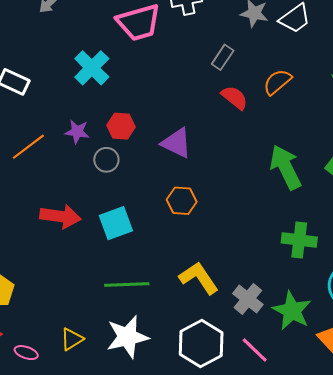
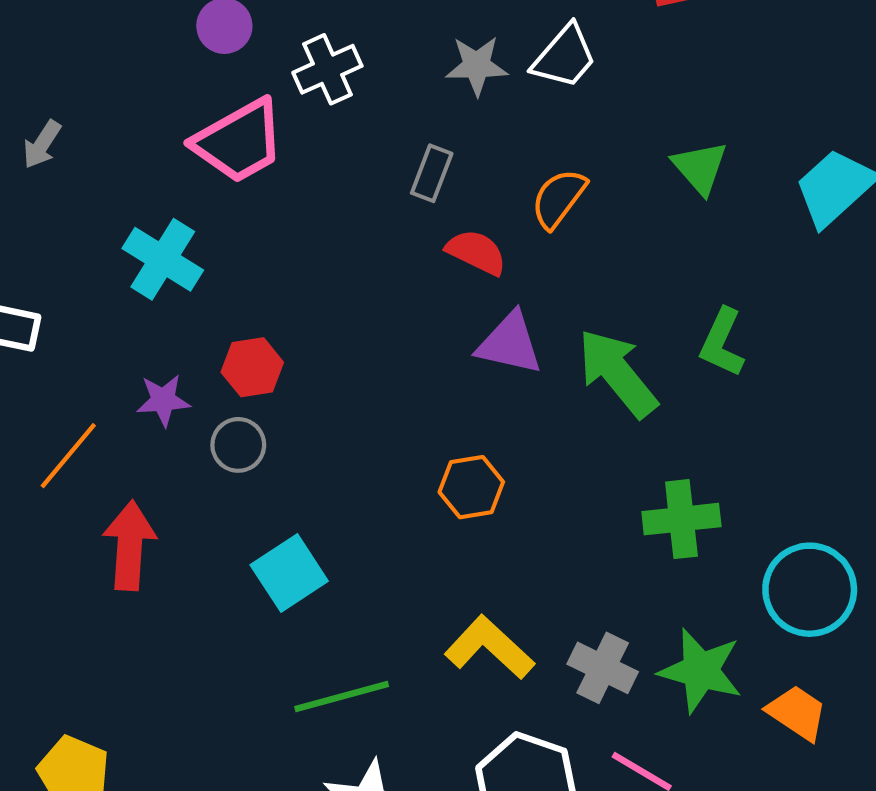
purple triangle: (177, 143) -> (510, 343), moved
orange hexagon: (182, 201) -> (471, 487), moved
red arrow: (60, 216) -> (129, 545), moved, turned -81

